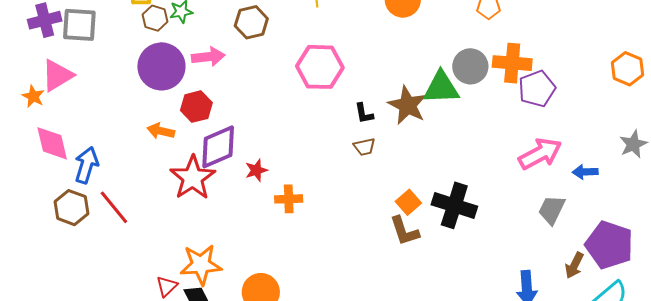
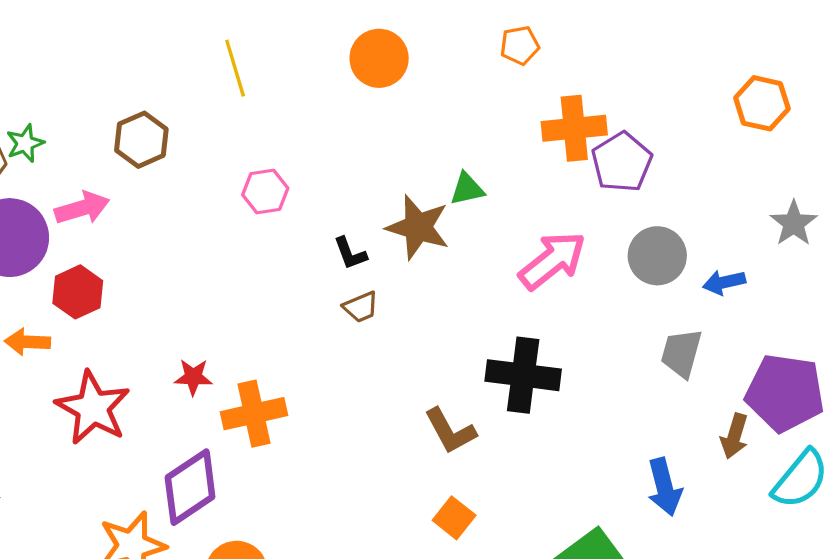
gray circle: (470, 66) -> (657, 256), moved
pink hexagon: (320, 67) -> (265, 192), size x0.6
green triangle: (441, 88) -> (467, 189), size x0.6
purple diamond: (218, 147) -> (190, 487), moved
pink arrow: (540, 154) -> (552, 261), moved
red star: (256, 170) -> (193, 377), turned 30
orange cross: (289, 199) -> (254, 414), size x1.4
orange square: (408, 202) -> (454, 518), moved

